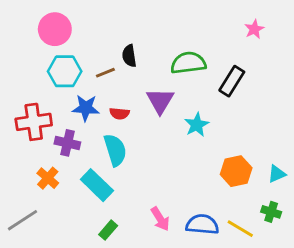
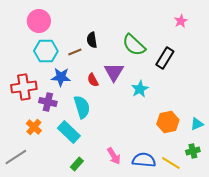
green semicircle: (188, 63) -> (134, 45), turned -130
red semicircle: (119, 113) -> (93, 80), moved, turned 56
green cross: (271, 212) -> (193, 151), turned -32

